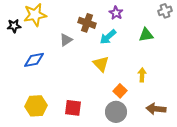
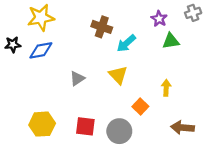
purple star: (116, 13) -> (159, 19), moved
black star: (14, 26) -> (13, 44), moved
gray triangle: (66, 40) -> (77, 78), moved
blue diamond: (34, 60) -> (41, 50), moved
gray circle: (116, 112) -> (119, 131), moved

